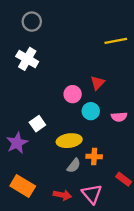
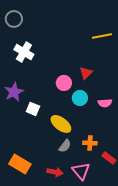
gray circle: (32, 22) -> (14, 19), moved
white square: (37, 124) -> (33, 109), turned -32
yellow ellipse: (69, 141) -> (61, 124), turned 45
purple star: (17, 143) -> (14, 92), moved
orange cross: (94, 156) -> (90, 143), moved

